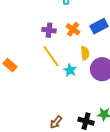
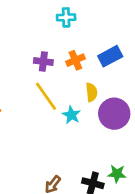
orange cross: (73, 29) -> (75, 60), turned 32

